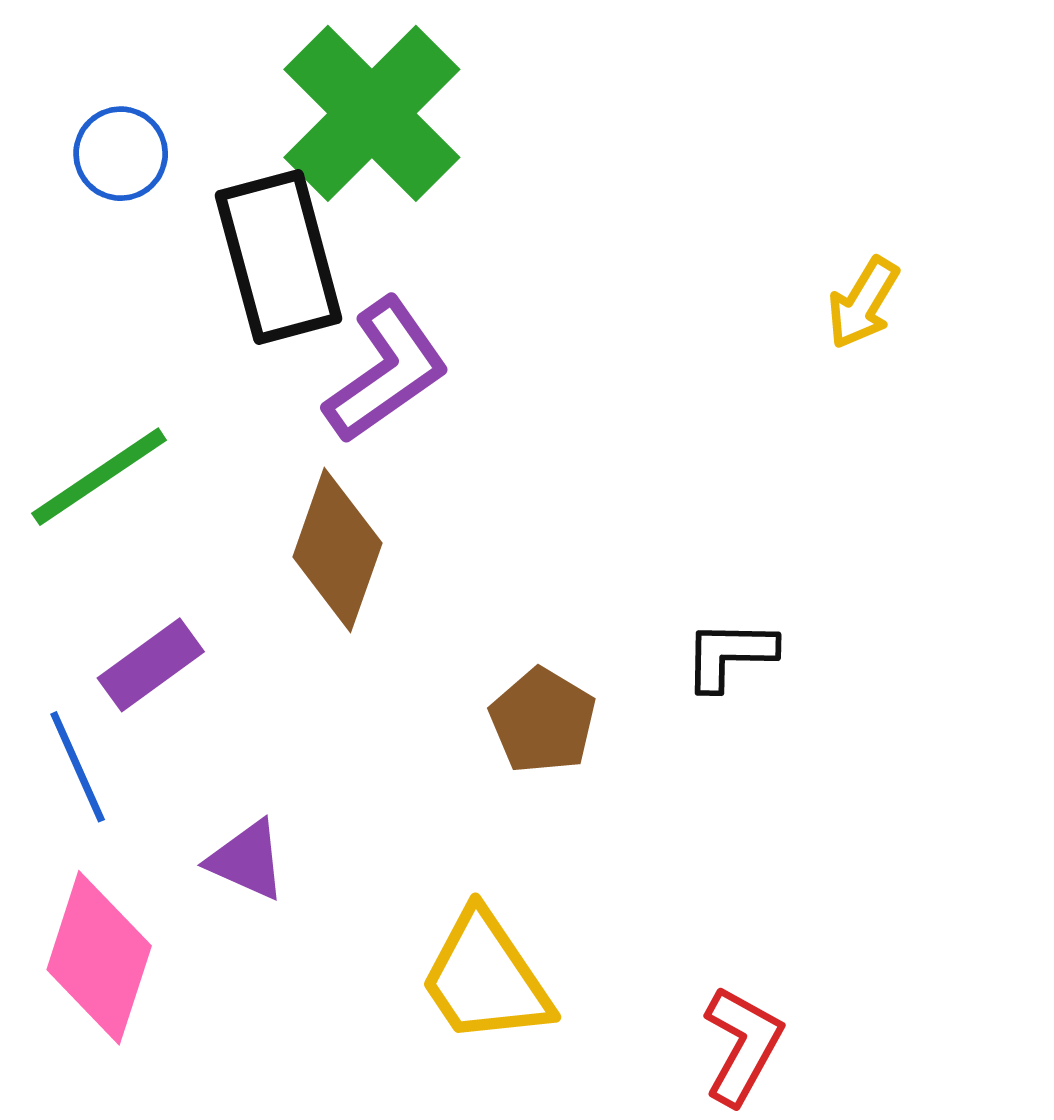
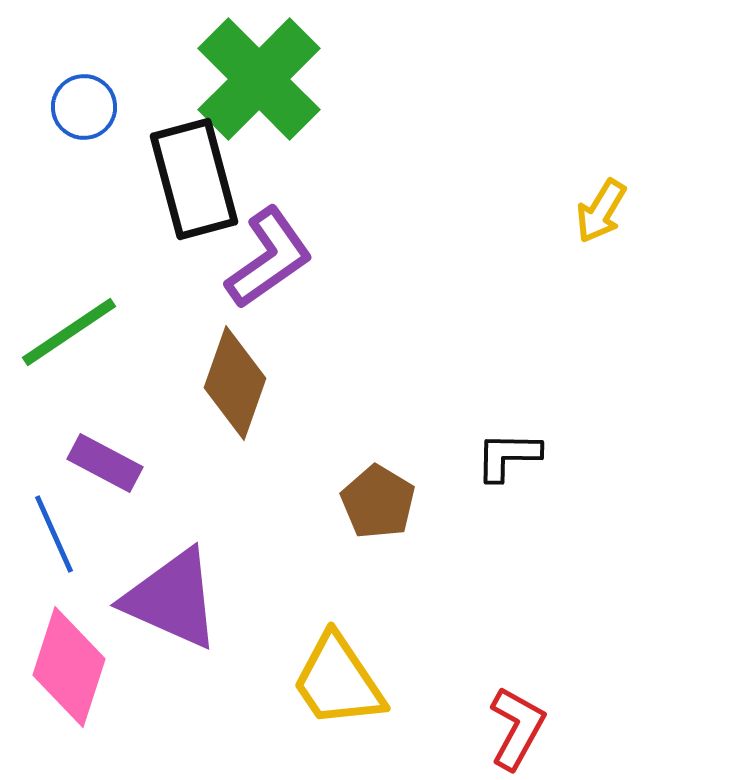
purple rectangle: (151, 665) -> (105, 463), turned 64
purple triangle: (247, 860) -> (172, 599), size x1.8

